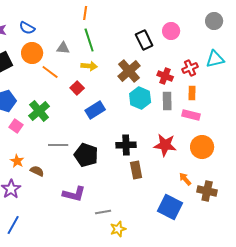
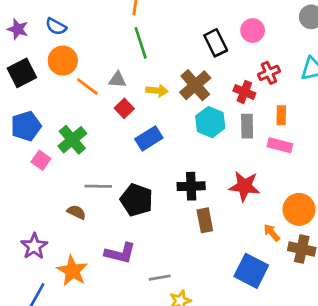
gray triangle: (63, 48) -> (117, 80), moved
yellow arrow: (89, 66) -> (157, 91), moved
red cross: (190, 68) -> (269, 73), moved
orange circle: (202, 147) -> (299, 209), moved
orange star: (17, 161) -> (72, 271), moved, size x1.6
brown semicircle: (37, 171) -> (76, 212), moved

